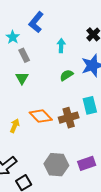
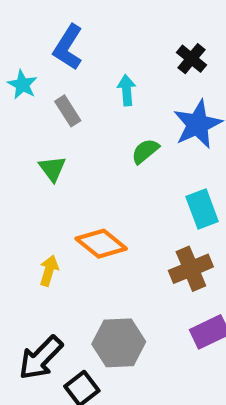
gray rectangle: (24, 55) -> (68, 111), moved
brown cross: (69, 118) -> (191, 269), moved
gray hexagon: (56, 165) -> (119, 343), moved

